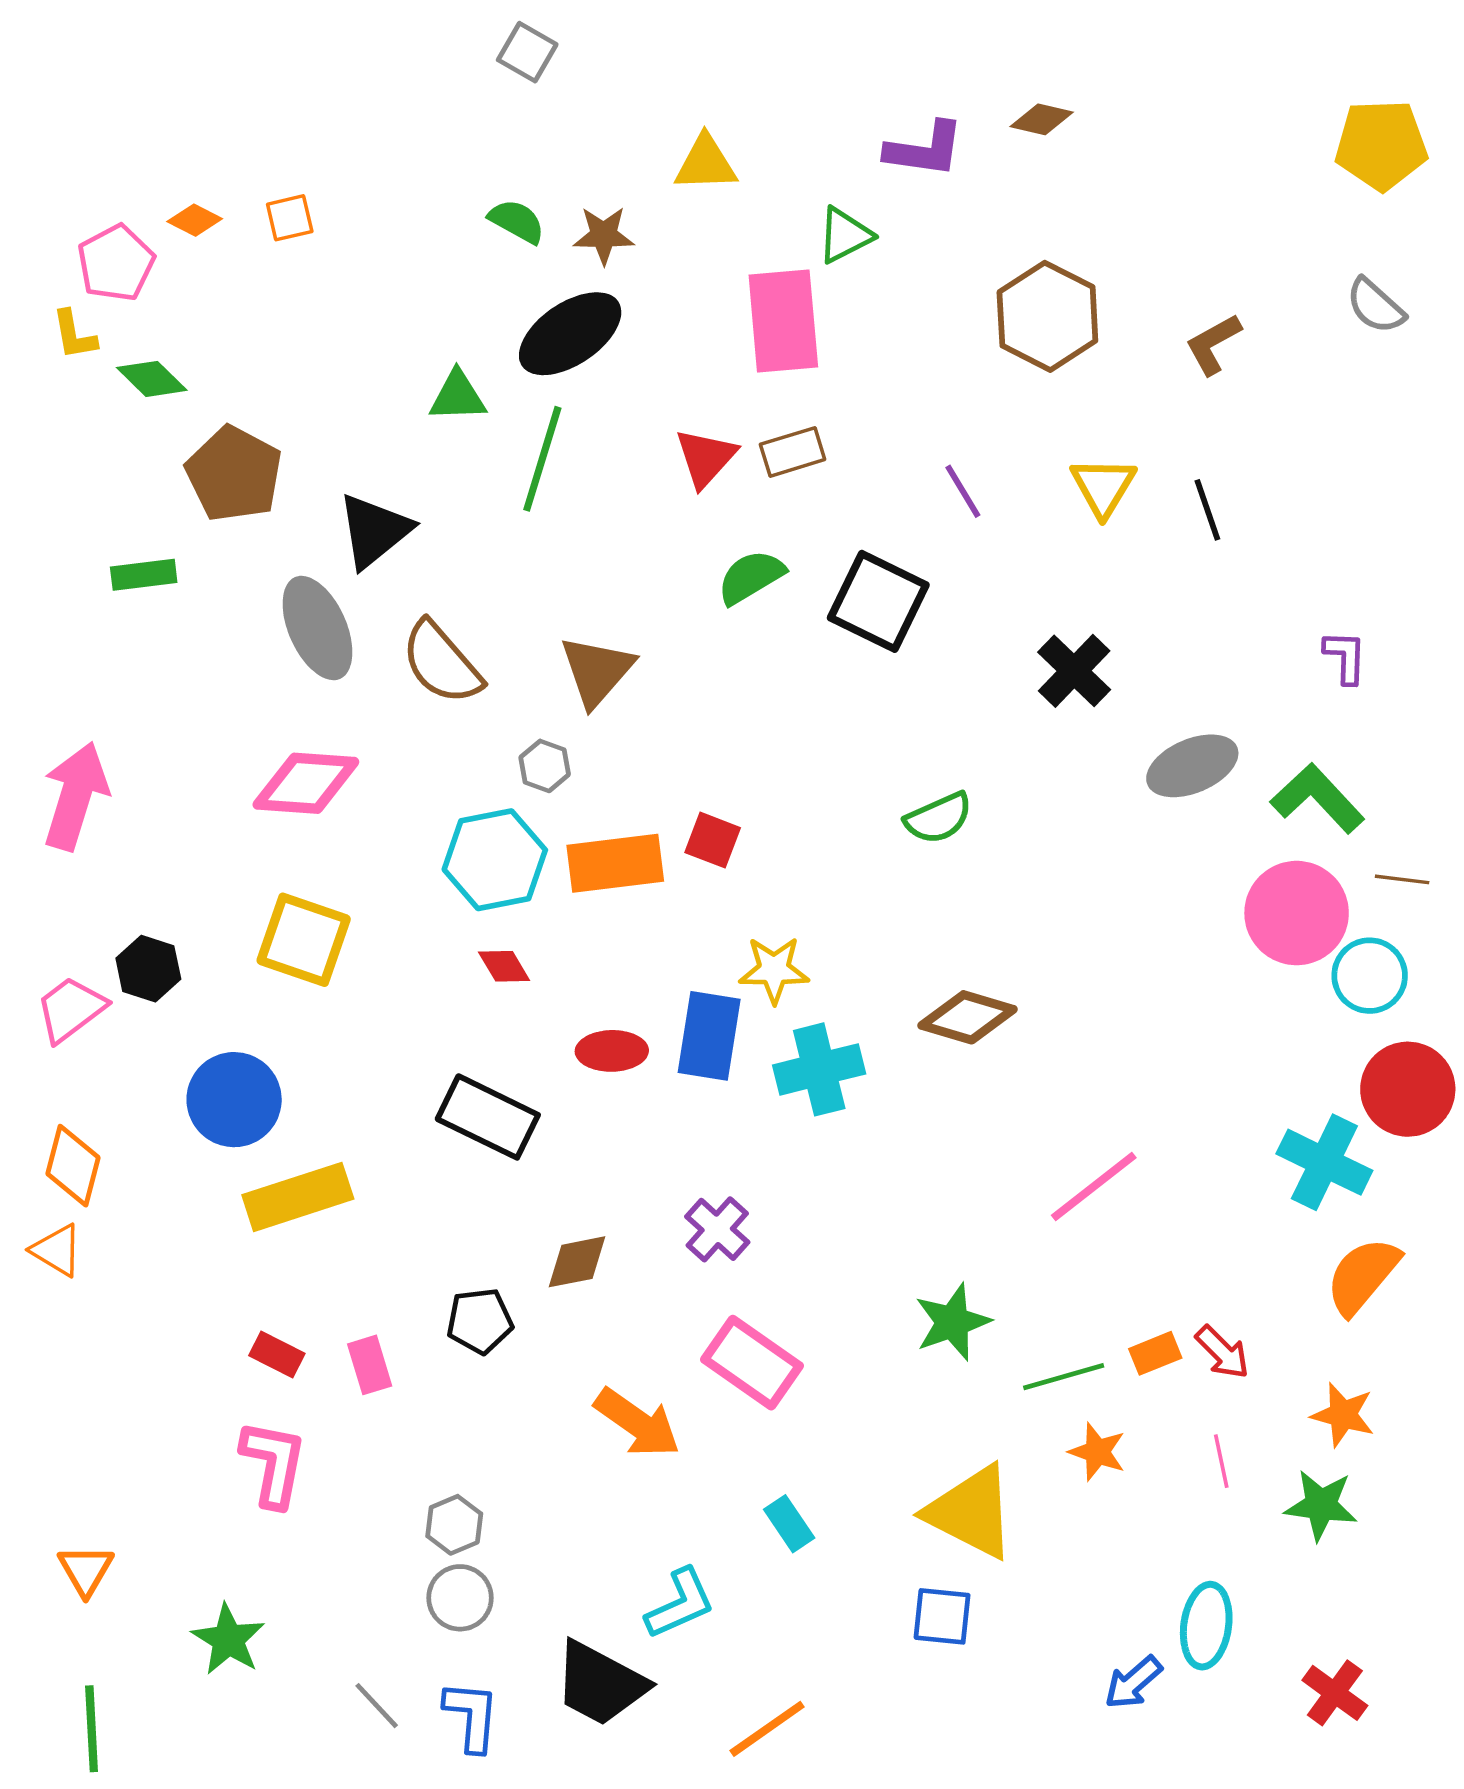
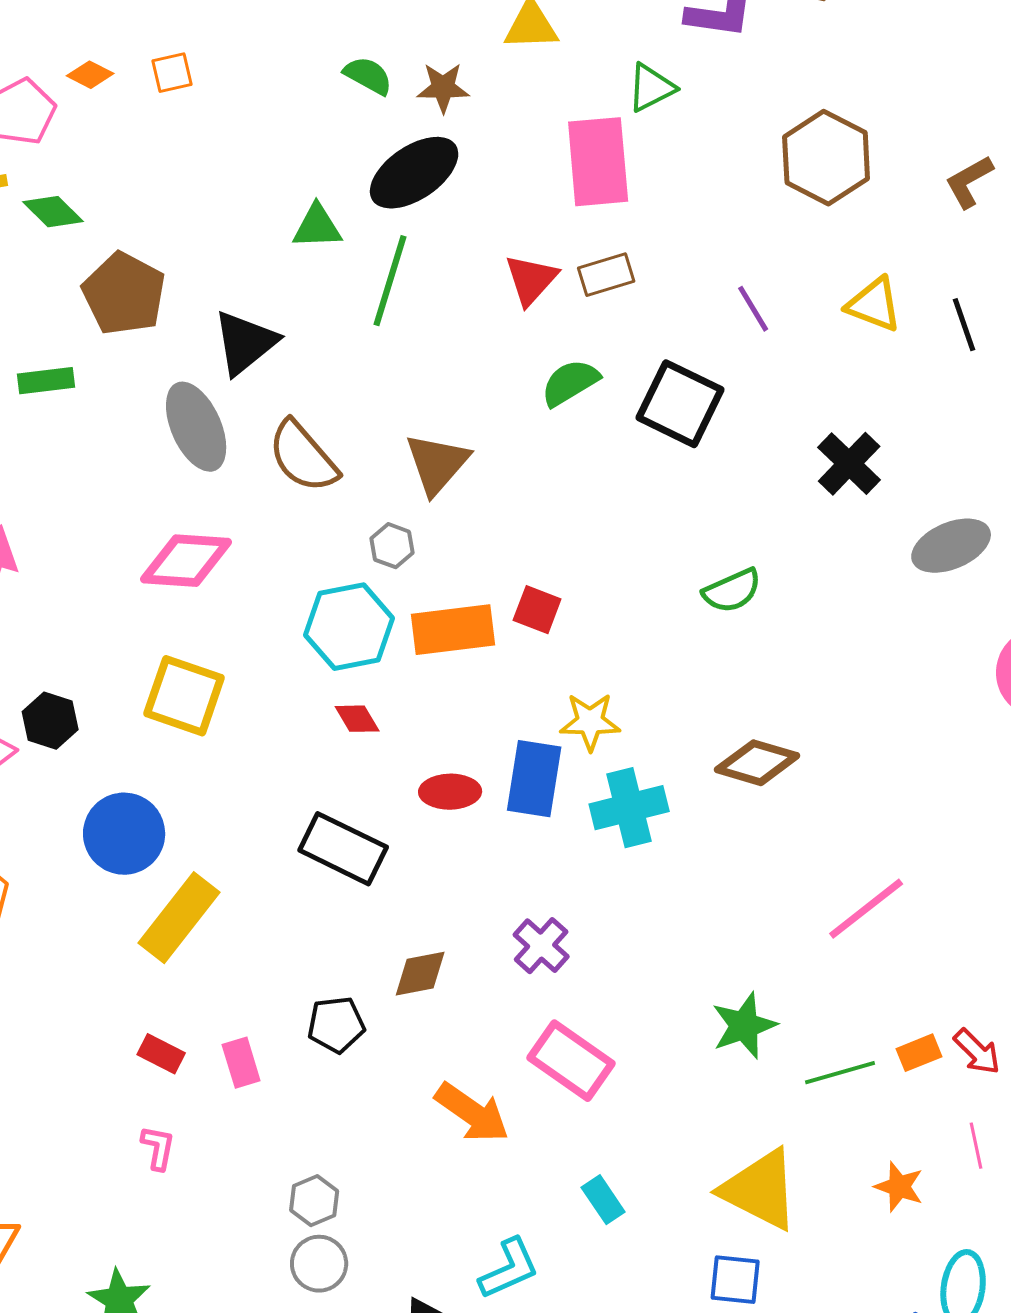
yellow triangle: (1103, 487) -> (874, 305), turned -40
yellow rectangle: (298, 1197) -> (179, 918), turned -34
orange star: (1097, 1452) -> (899, 1187), moved
pink L-shape: (273, 1463) -> (158, 1148), size x0.6

